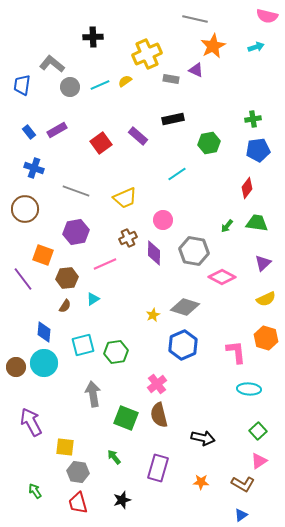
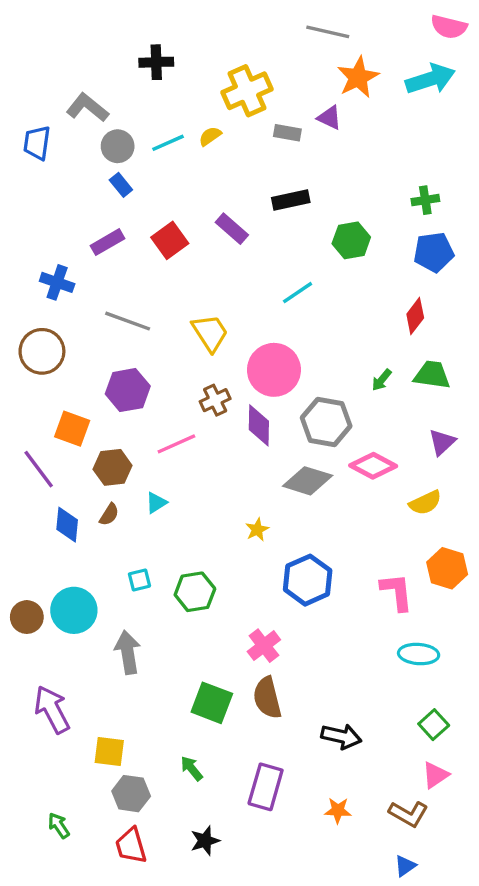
cyan arrow: (256, 47) -> (430, 79), size x1.8
purple rectangle: (57, 130) -> (108, 242), moved
blue rectangle: (29, 132) -> (121, 185), moved
yellow trapezoid: (125, 198) -> (210, 333), turned -100
pink circle: (163, 220) -> (274, 370), size x1.6
yellow semicircle: (266, 299) -> (425, 503), moved
gray diamond: (185, 307) -> (308, 481), moved
blue diamond: (44, 332) -> (67, 525), moved
cyan square: (83, 345) -> (139, 580), size x0.6
gray arrow: (93, 394) -> (128, 652), moved

